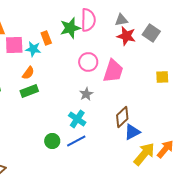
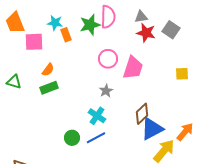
cyan star: (33, 49) -> (55, 23), moved
blue triangle: (132, 132) -> (152, 129), size x1.4
orange arrow: (165, 149) -> (185, 132), moved

